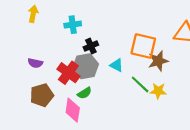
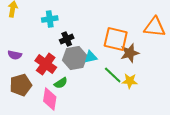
cyan triangle: (117, 65) -> (91, 57), turned -40
gray hexagon: (86, 66) -> (75, 58), moved

